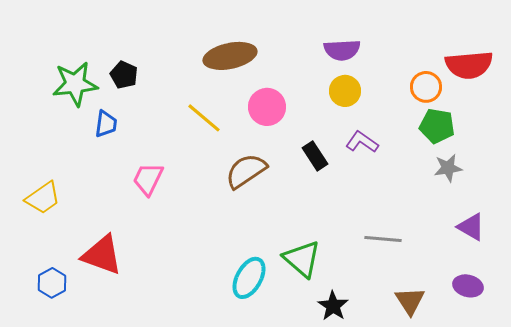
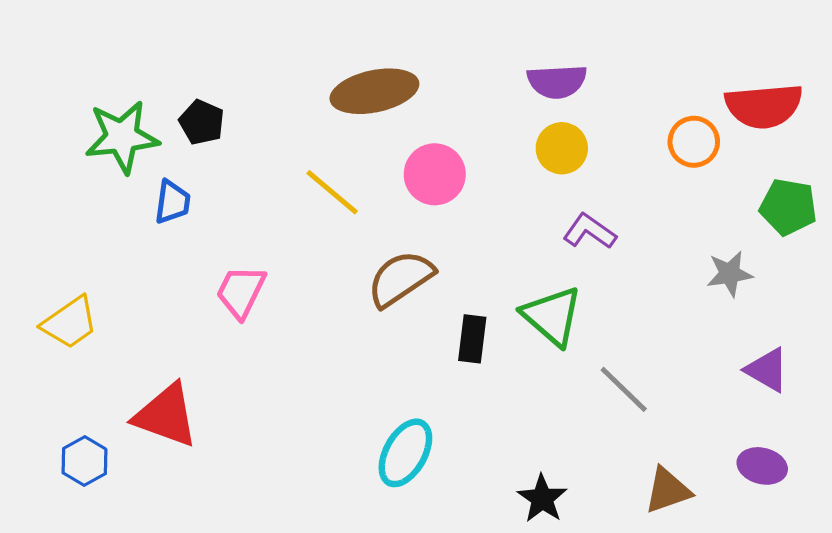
green pentagon: (437, 126) -> (788, 207), moved
black rectangle: (315, 156) -> (472, 339), moved, turned 40
gray line: (383, 239) -> (624, 389), turned 39
green triangle: (302, 259) -> (552, 316), moved
brown triangle: (410, 301) -> (668, 490), turned 44

